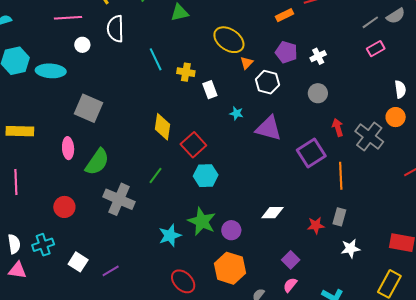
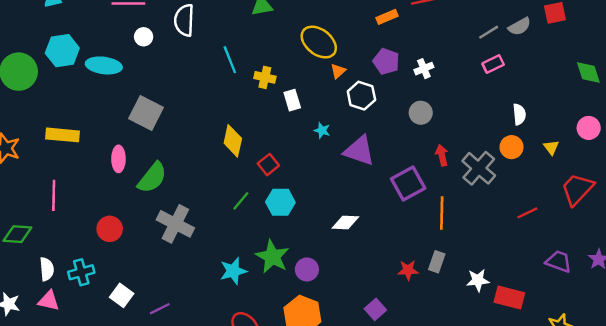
red square: (193, 145) -> (268, 165), size x0.7
green line: (156, 175) -> (241, 201), moved
white diamond: (272, 213) -> (345, 222), moved
white star: (350, 249) -> (478, 280), moved

